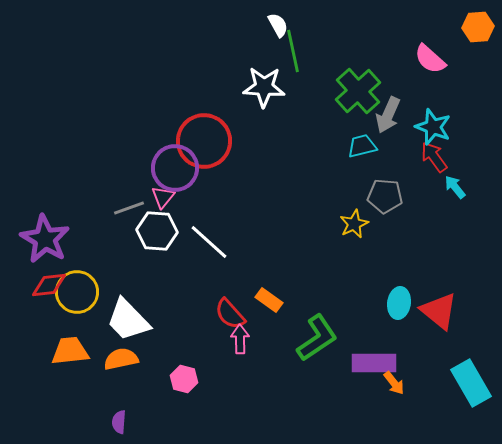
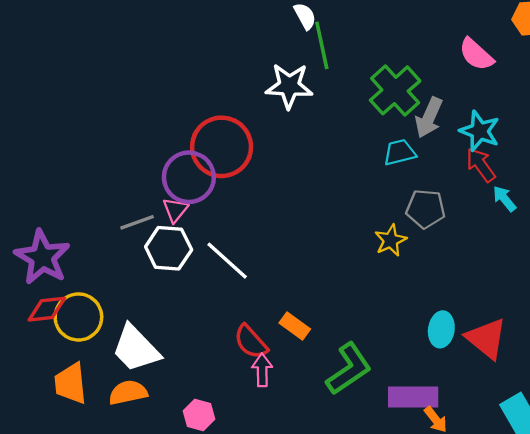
orange trapezoid: (70, 351) -> (71, 383), turned -90

